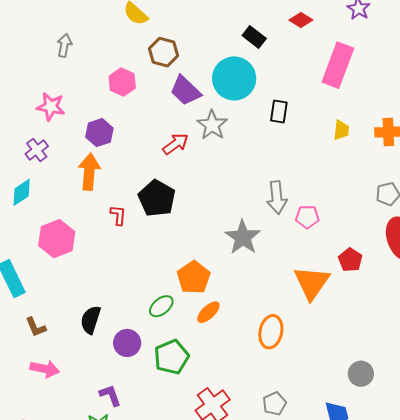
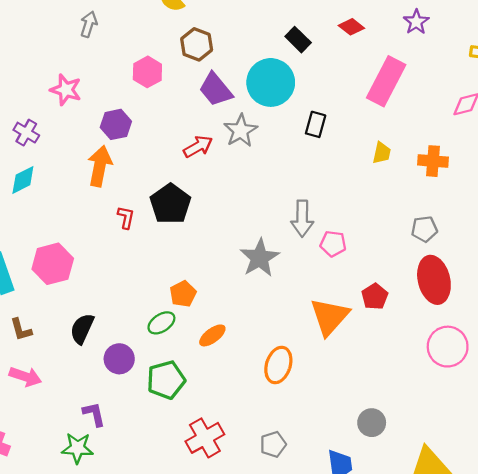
purple cross: (37, 150) -> (26, 133), moved, turned -30
pink hexagon: (57, 239) -> (53, 264), moved
orange pentagon: (194, 277) -> (183, 294), moved, size x0.7

